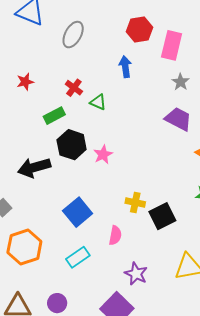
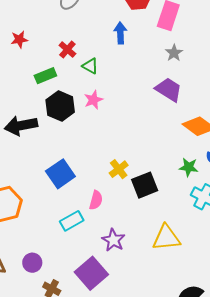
pink star: (103, 155) -> (93, 100), moved
yellow cross: (135, 203) -> (119, 169), turned 36
cyan rectangle: (78, 257) -> (72, 221), moved

